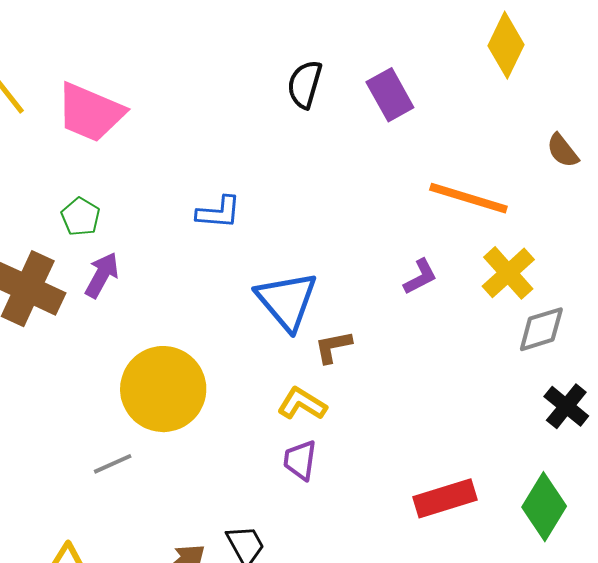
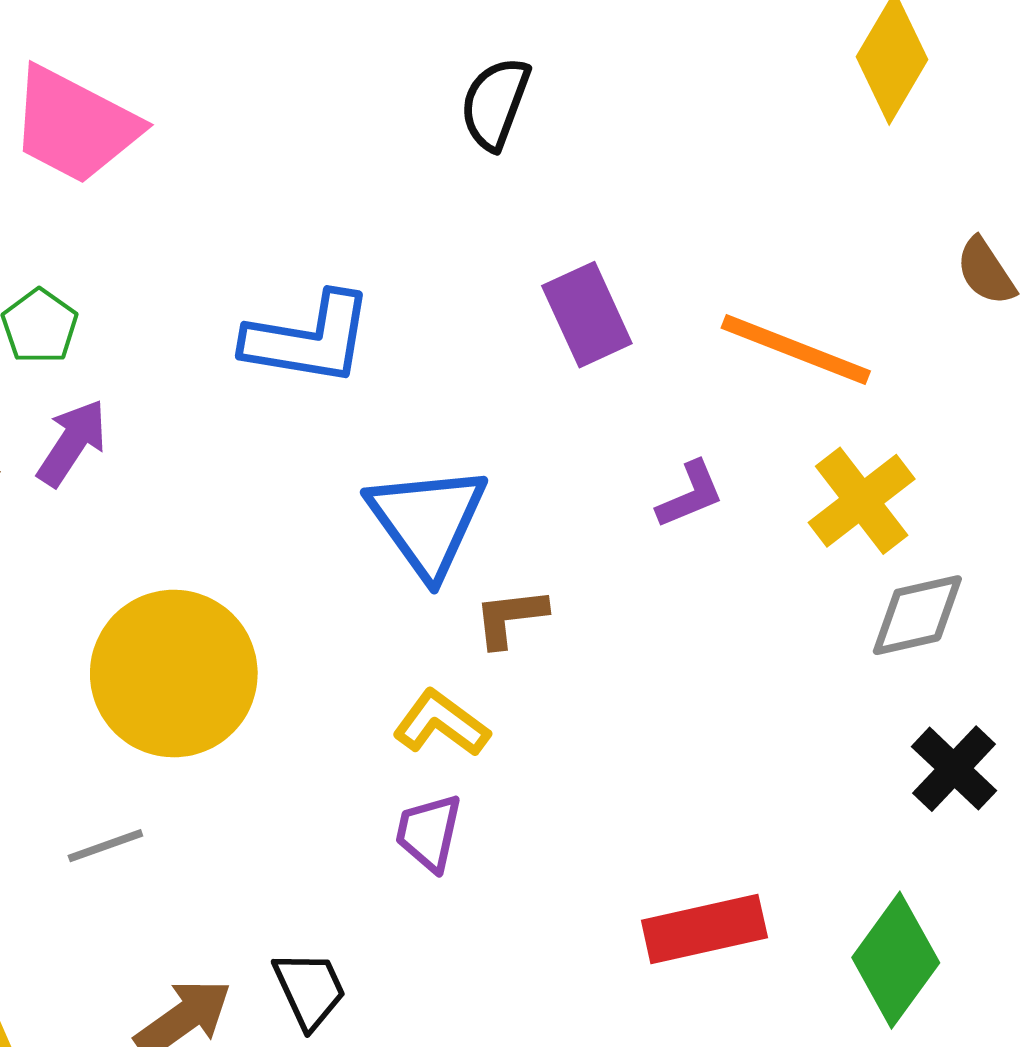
purple rectangle: (390, 95) -> (587, 315), moved
blue L-shape: (219, 212) -> (309, 339), size x1.5
gray line: (113, 464) -> (105, 846), moved

